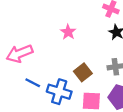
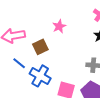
brown square: (83, 72) -> (40, 47), moved

